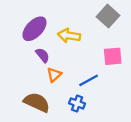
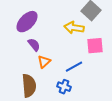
yellow arrow: (69, 36) -> (74, 28), moved
brown semicircle: (37, 102) -> (29, 86), turned 60

